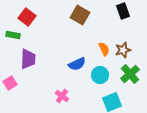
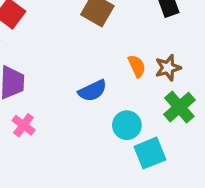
cyan circle: (100, 75) -> (127, 125), moved
pink cross: (62, 96) -> (23, 125), moved

